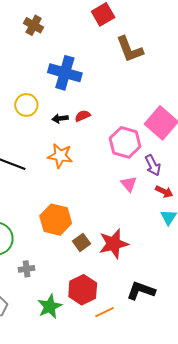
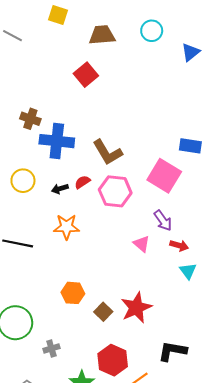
brown cross: (34, 25) -> (30, 119), moved
brown L-shape: (130, 49) -> (107, 152), moved
pink hexagon: (125, 142) -> (115, 191), moved
orange hexagon: (56, 220) -> (73, 293), size x0.7

